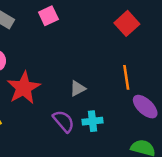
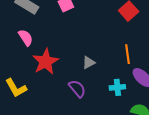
cyan cross: (92, 121) -> (117, 87), moved

